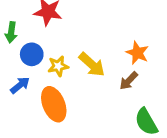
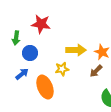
yellow arrow: (92, 65) -> (76, 50), moved, turned -42
yellow star: (58, 66) -> (62, 69), moved

